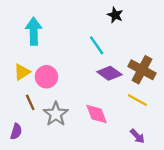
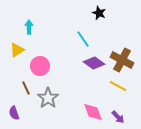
cyan arrow: (34, 31) -> (29, 27), size x0.6
yellow triangle: (22, 72) -> (17, 50), moved
pink diamond: (97, 114) -> (93, 112), moved
purple semicircle: (16, 132) -> (14, 113), turned 144

